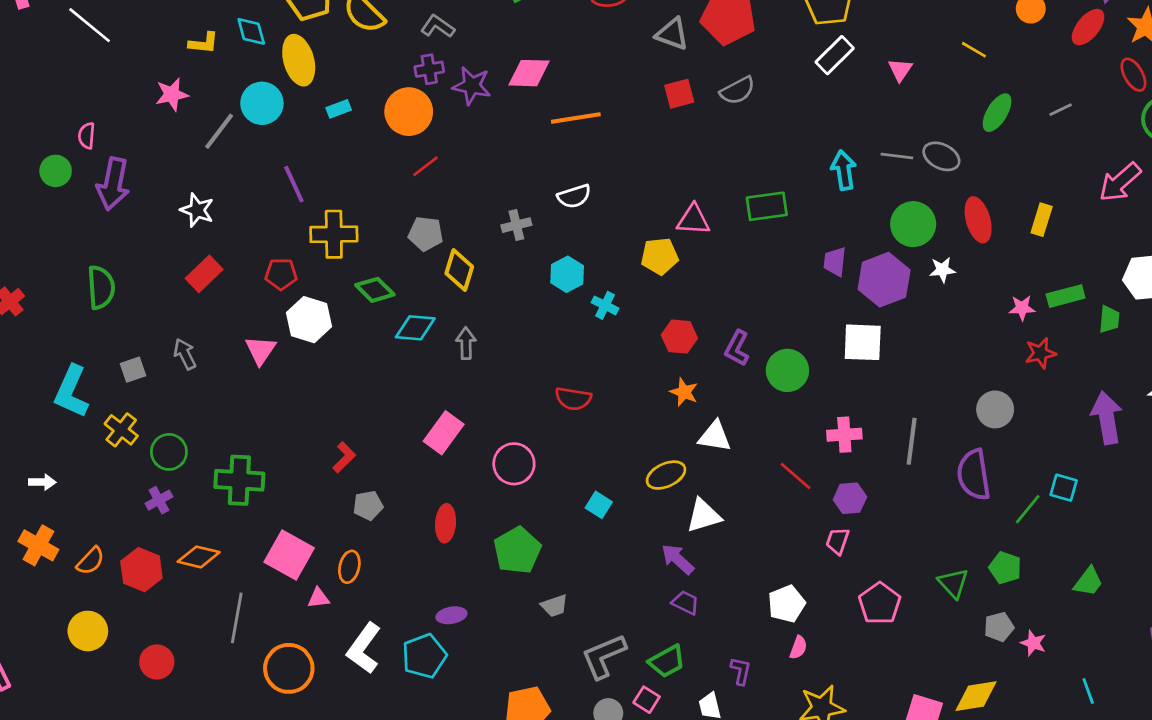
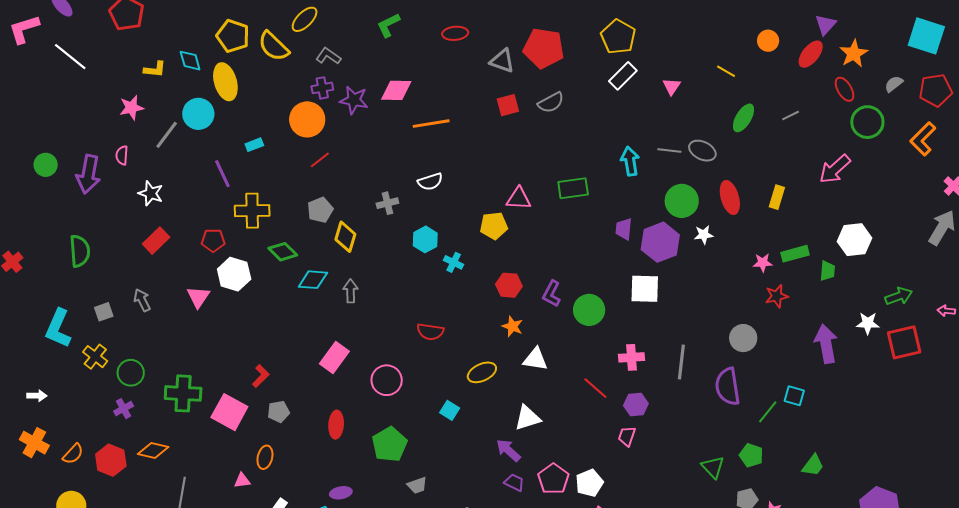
cyan rectangle: (339, 109) -> (254, 145), moved
pink semicircle: (87, 136) -> (122, 155), moved
gray pentagon: (426, 234) -> (320, 210), turned -30
yellow ellipse: (666, 475) -> (482, 372), moved
pink square: (289, 555) -> (229, 412), moved
pink pentagon: (880, 603) -> (553, 479), moved

